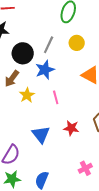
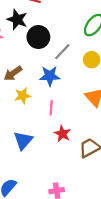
black circle: (23, 53) -> (38, 37), moved
red star: (71, 128) -> (62, 134), moved

